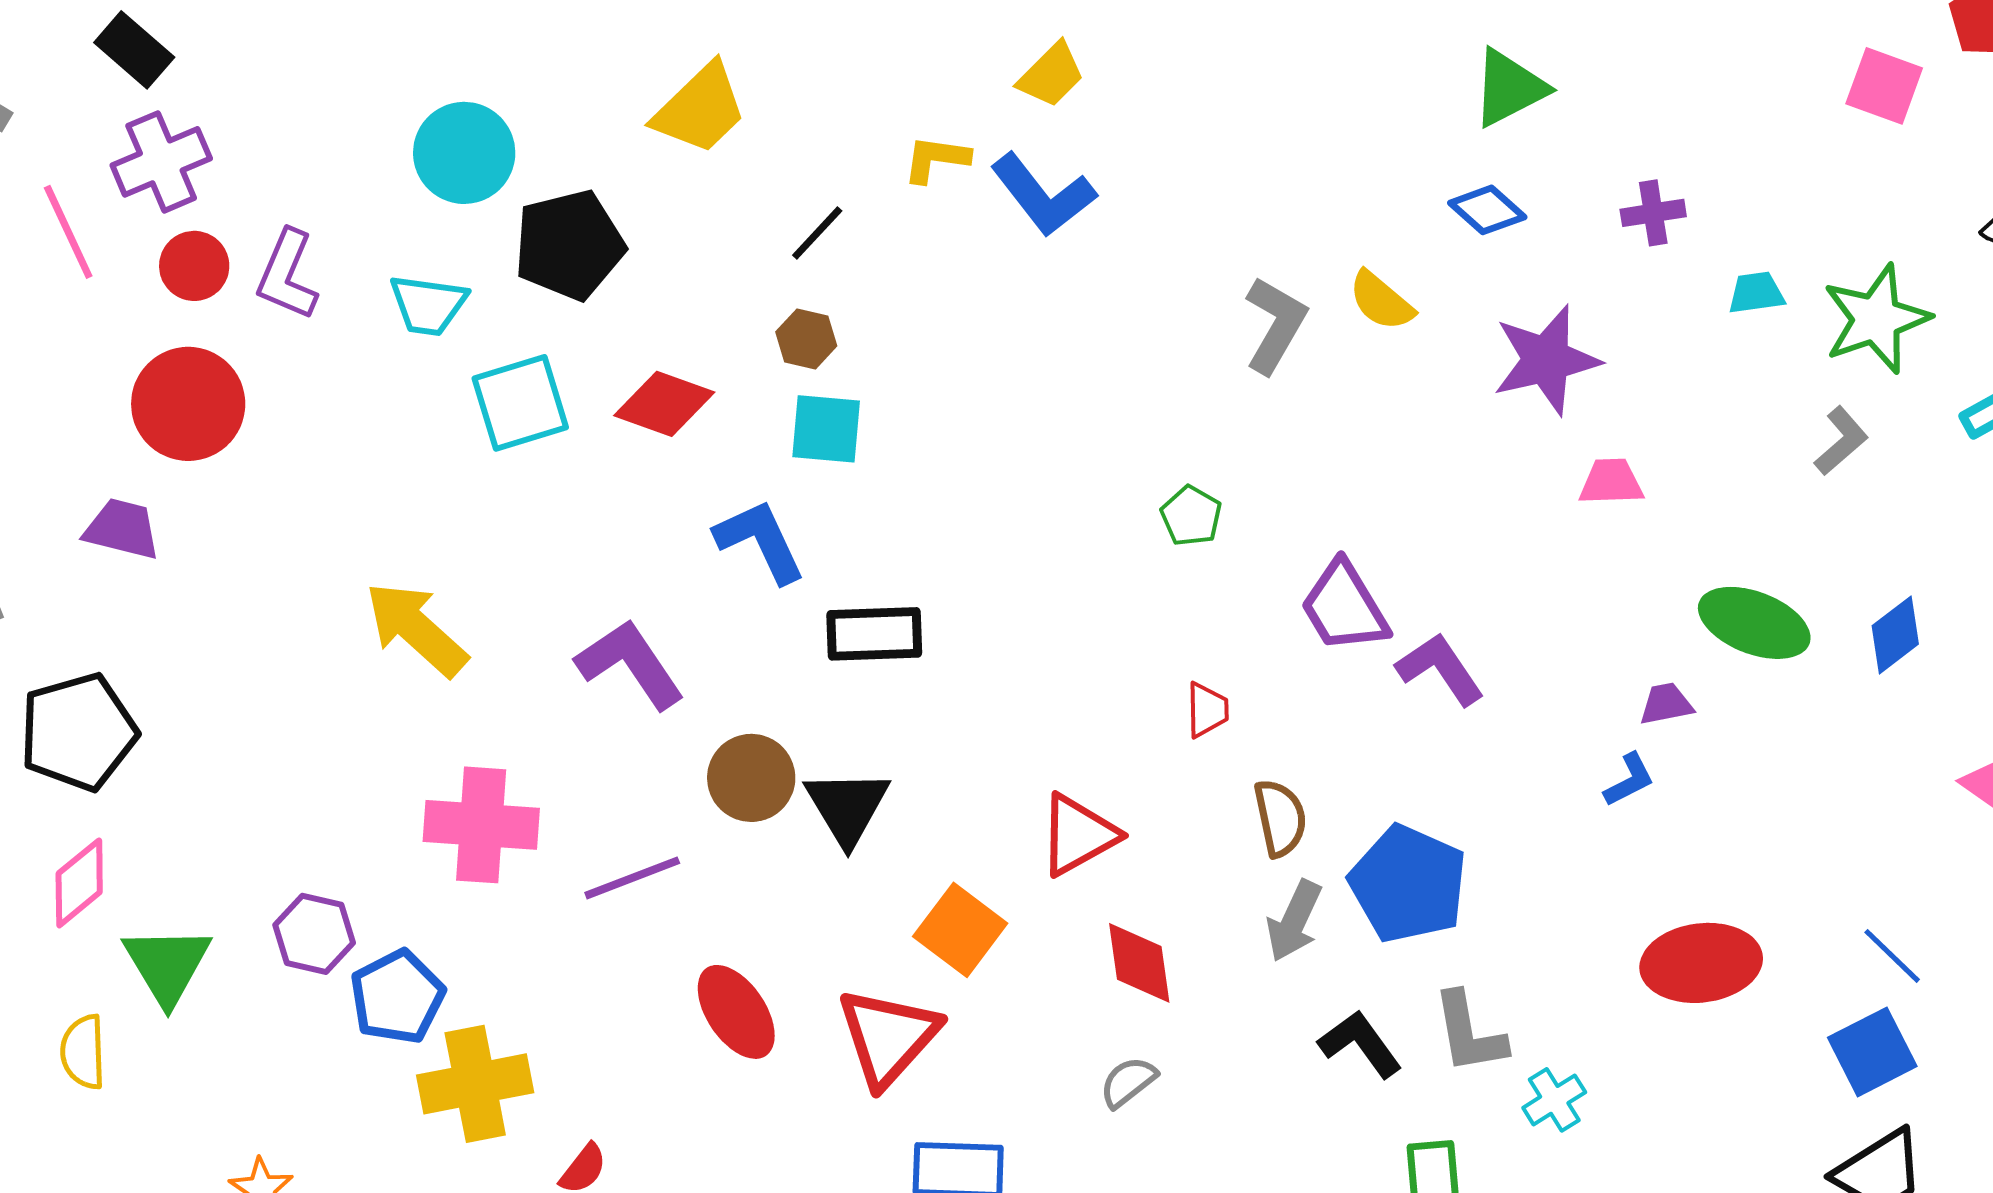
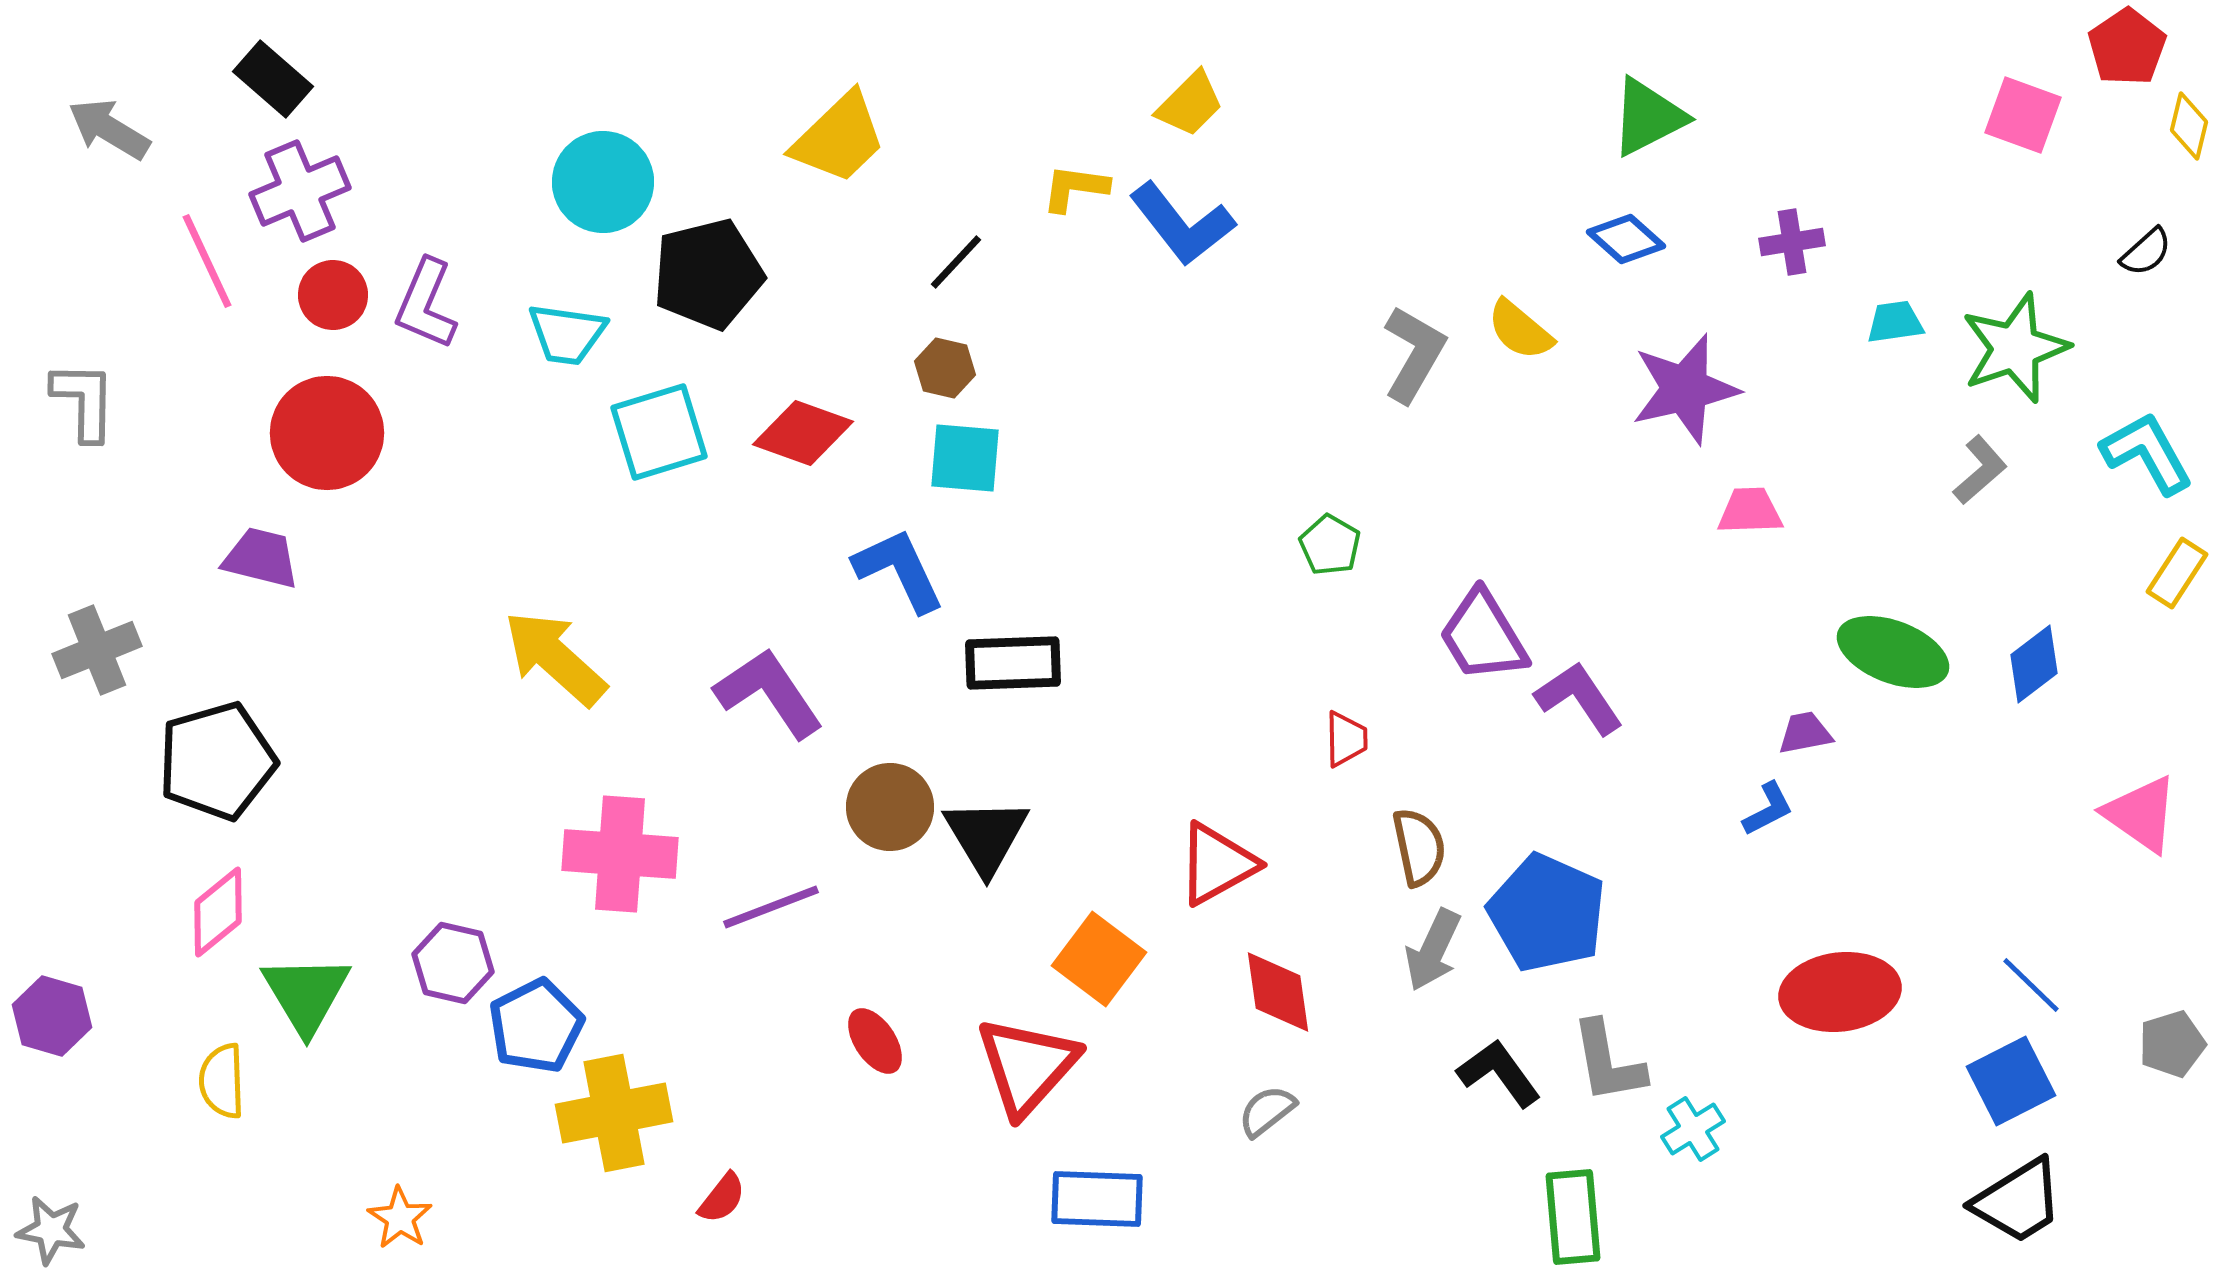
red ellipse: (736, 1012) -> (875, 1041), size x0.7

